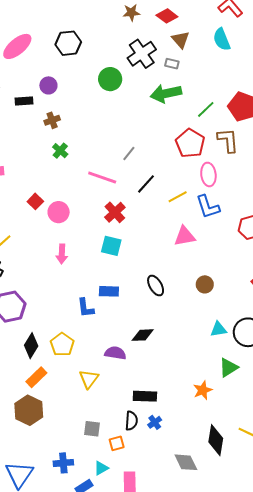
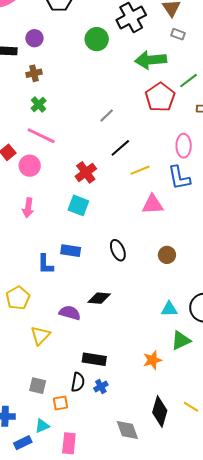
gray rectangle: (172, 64) -> (178, 34), moved
red pentagon: (190, 143) -> (160, 97), moved
pink line: (102, 177) -> (41, 136), moved
yellow line: (178, 197) -> (140, 170), moved
cyan triangle: (218, 329) -> (169, 309), moved

